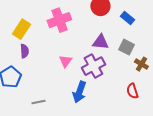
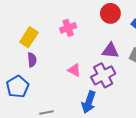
pink cross: (59, 20) -> (68, 28), size x0.7
pink triangle: (65, 61) -> (74, 70), turned -40

